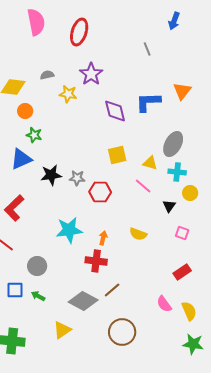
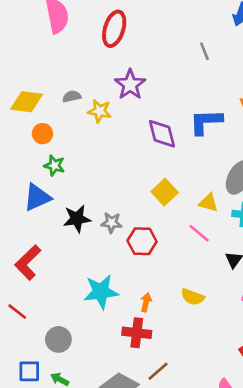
gray semicircle: (47, 75) -> (72, 96), moved
yellow square: (117, 155) -> (165, 192), turned -30

